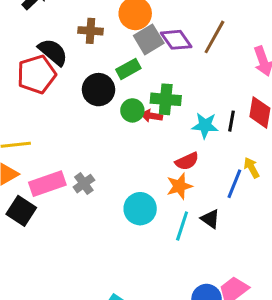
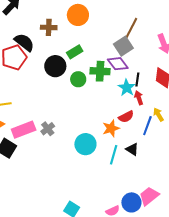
gray square: (149, 39) -> (123, 46), moved
purple diamond: (176, 40) -> (118, 64), moved
red arrow: (152, 116) -> (139, 98), moved, turned 64
black line: (231, 121) -> (137, 80), moved
cyan star: (205, 125) -> (127, 88), turned 30
red semicircle: (187, 161) -> (126, 117), moved

